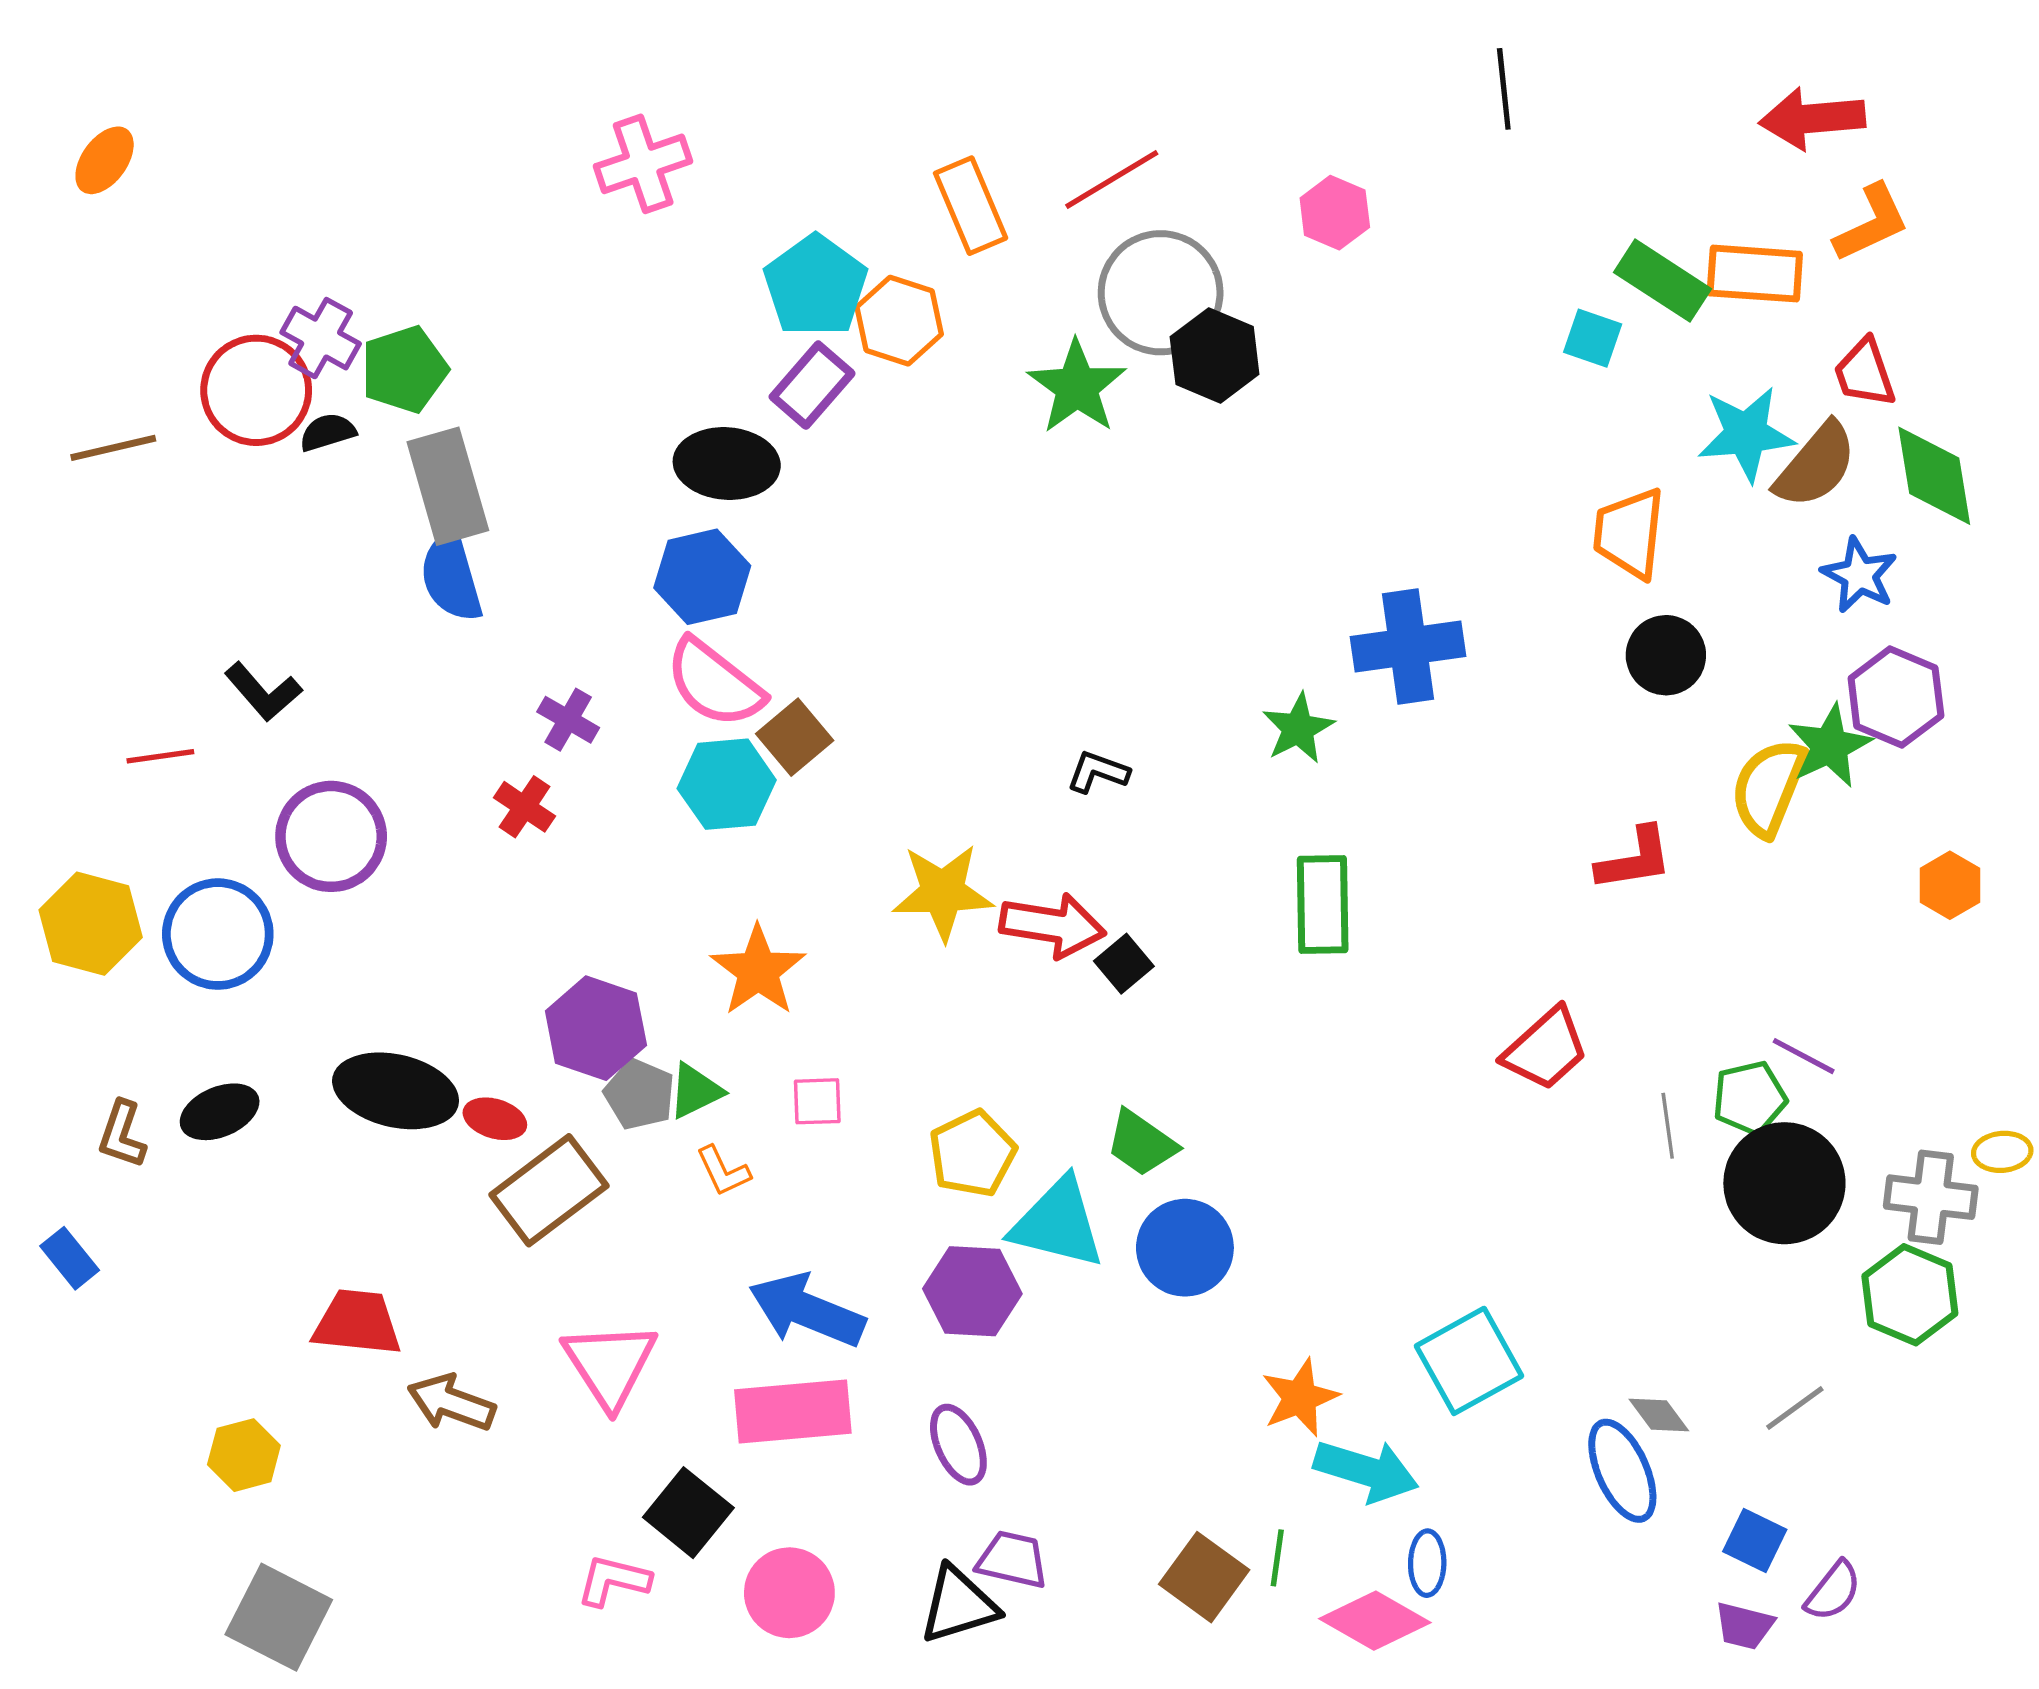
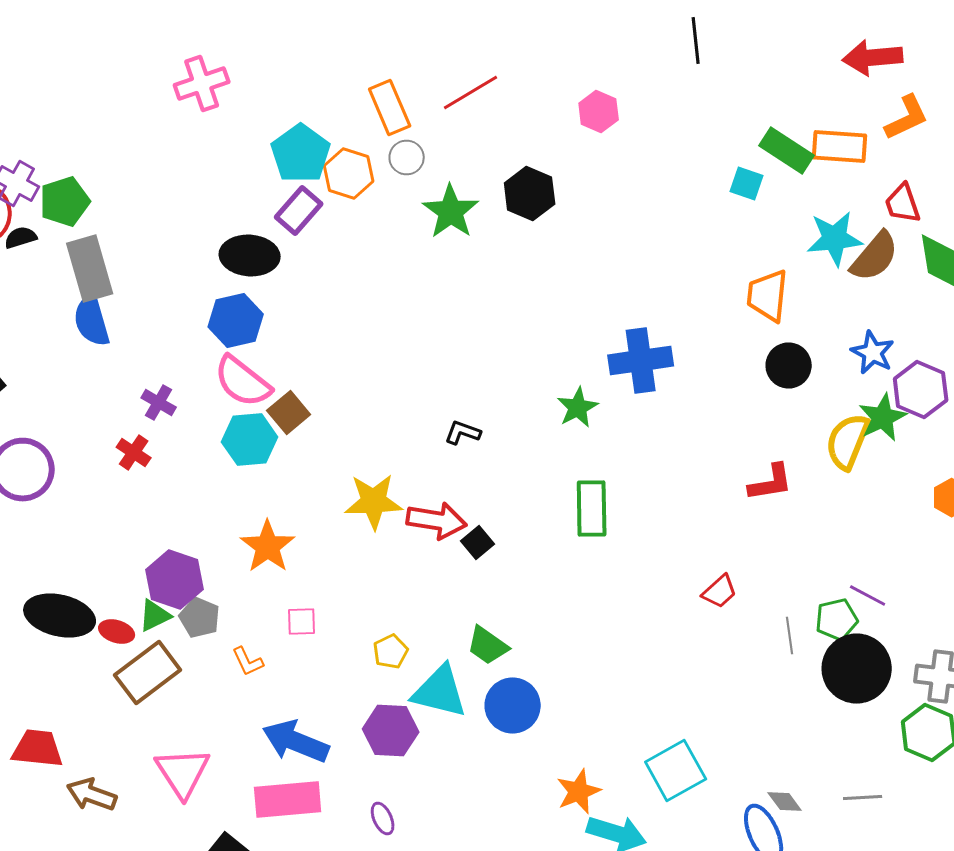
gray circle: (1161, 293) -> (407, 158), moved, size x0.5
blue star: (1859, 575) -> (873, 352), moved
red trapezoid: (1546, 1049) -> (720, 592), size x0.7
green triangle: (695, 1091) -> (155, 616), moved
yellow pentagon: (972, 1154) -> (391, 652), size x0.7
gray line: (1795, 1408) -> (863, 798), turned 33
purple ellipse: (958, 1445) -> (383, 818), size x0.7

